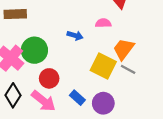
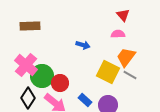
pink semicircle: (103, 23) -> (118, 34), moved
green circle: (34, 50) -> (42, 76), moved

